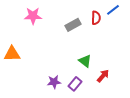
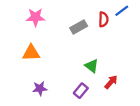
orange triangle: (12, 54) -> (31, 53), moved
purple star: (54, 82) -> (40, 88), moved

